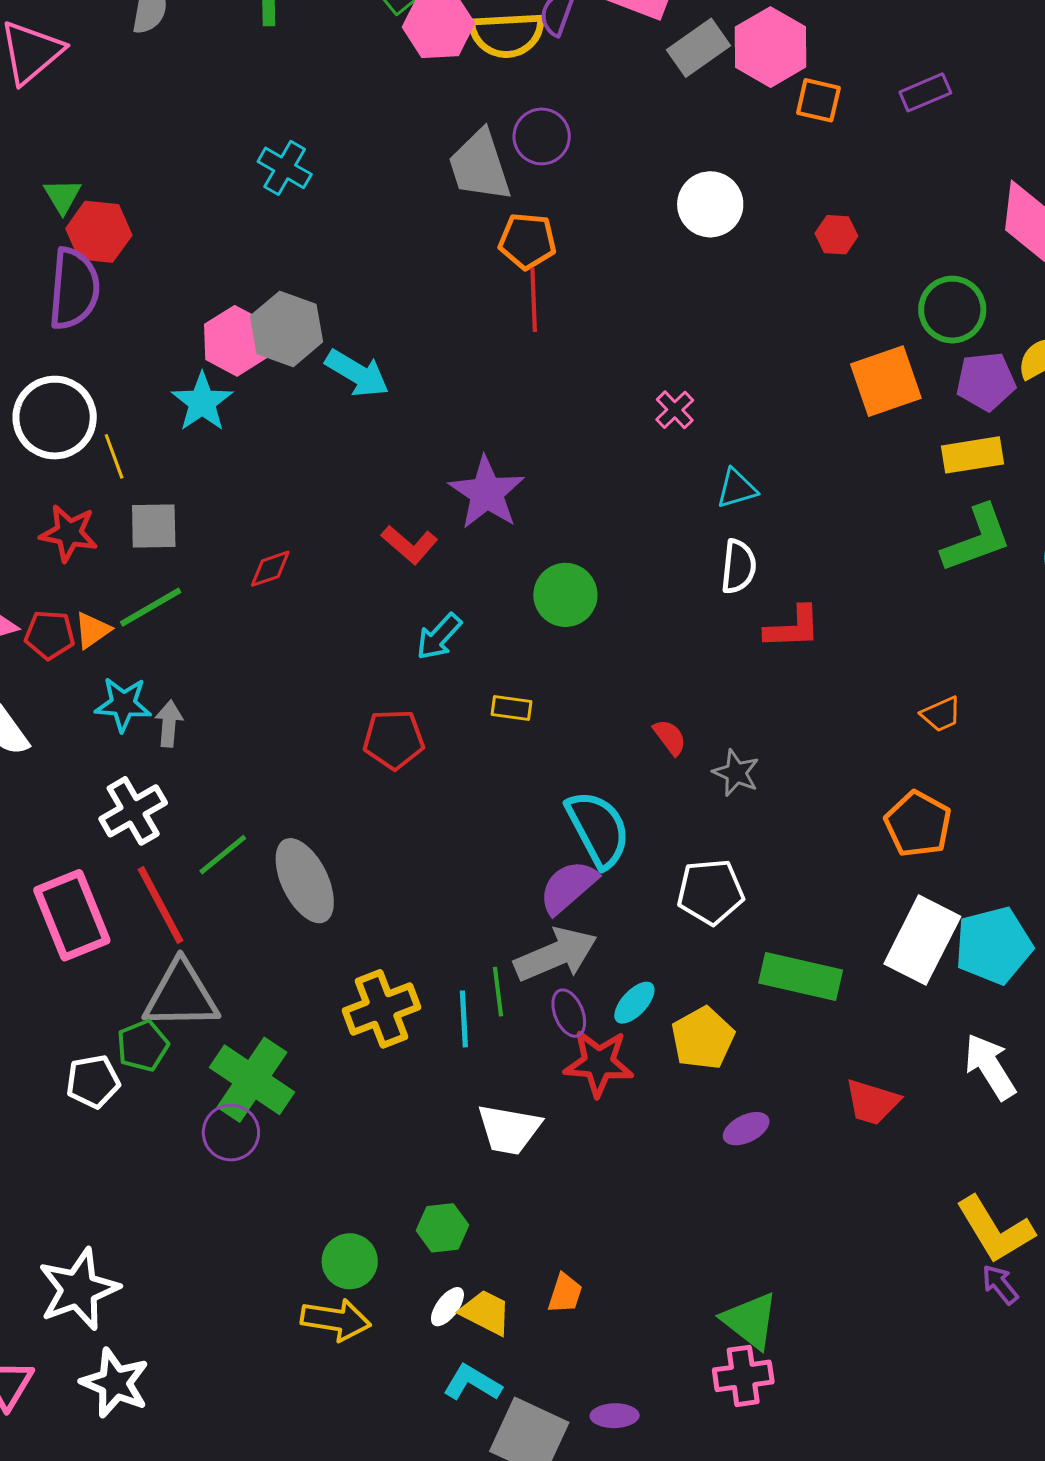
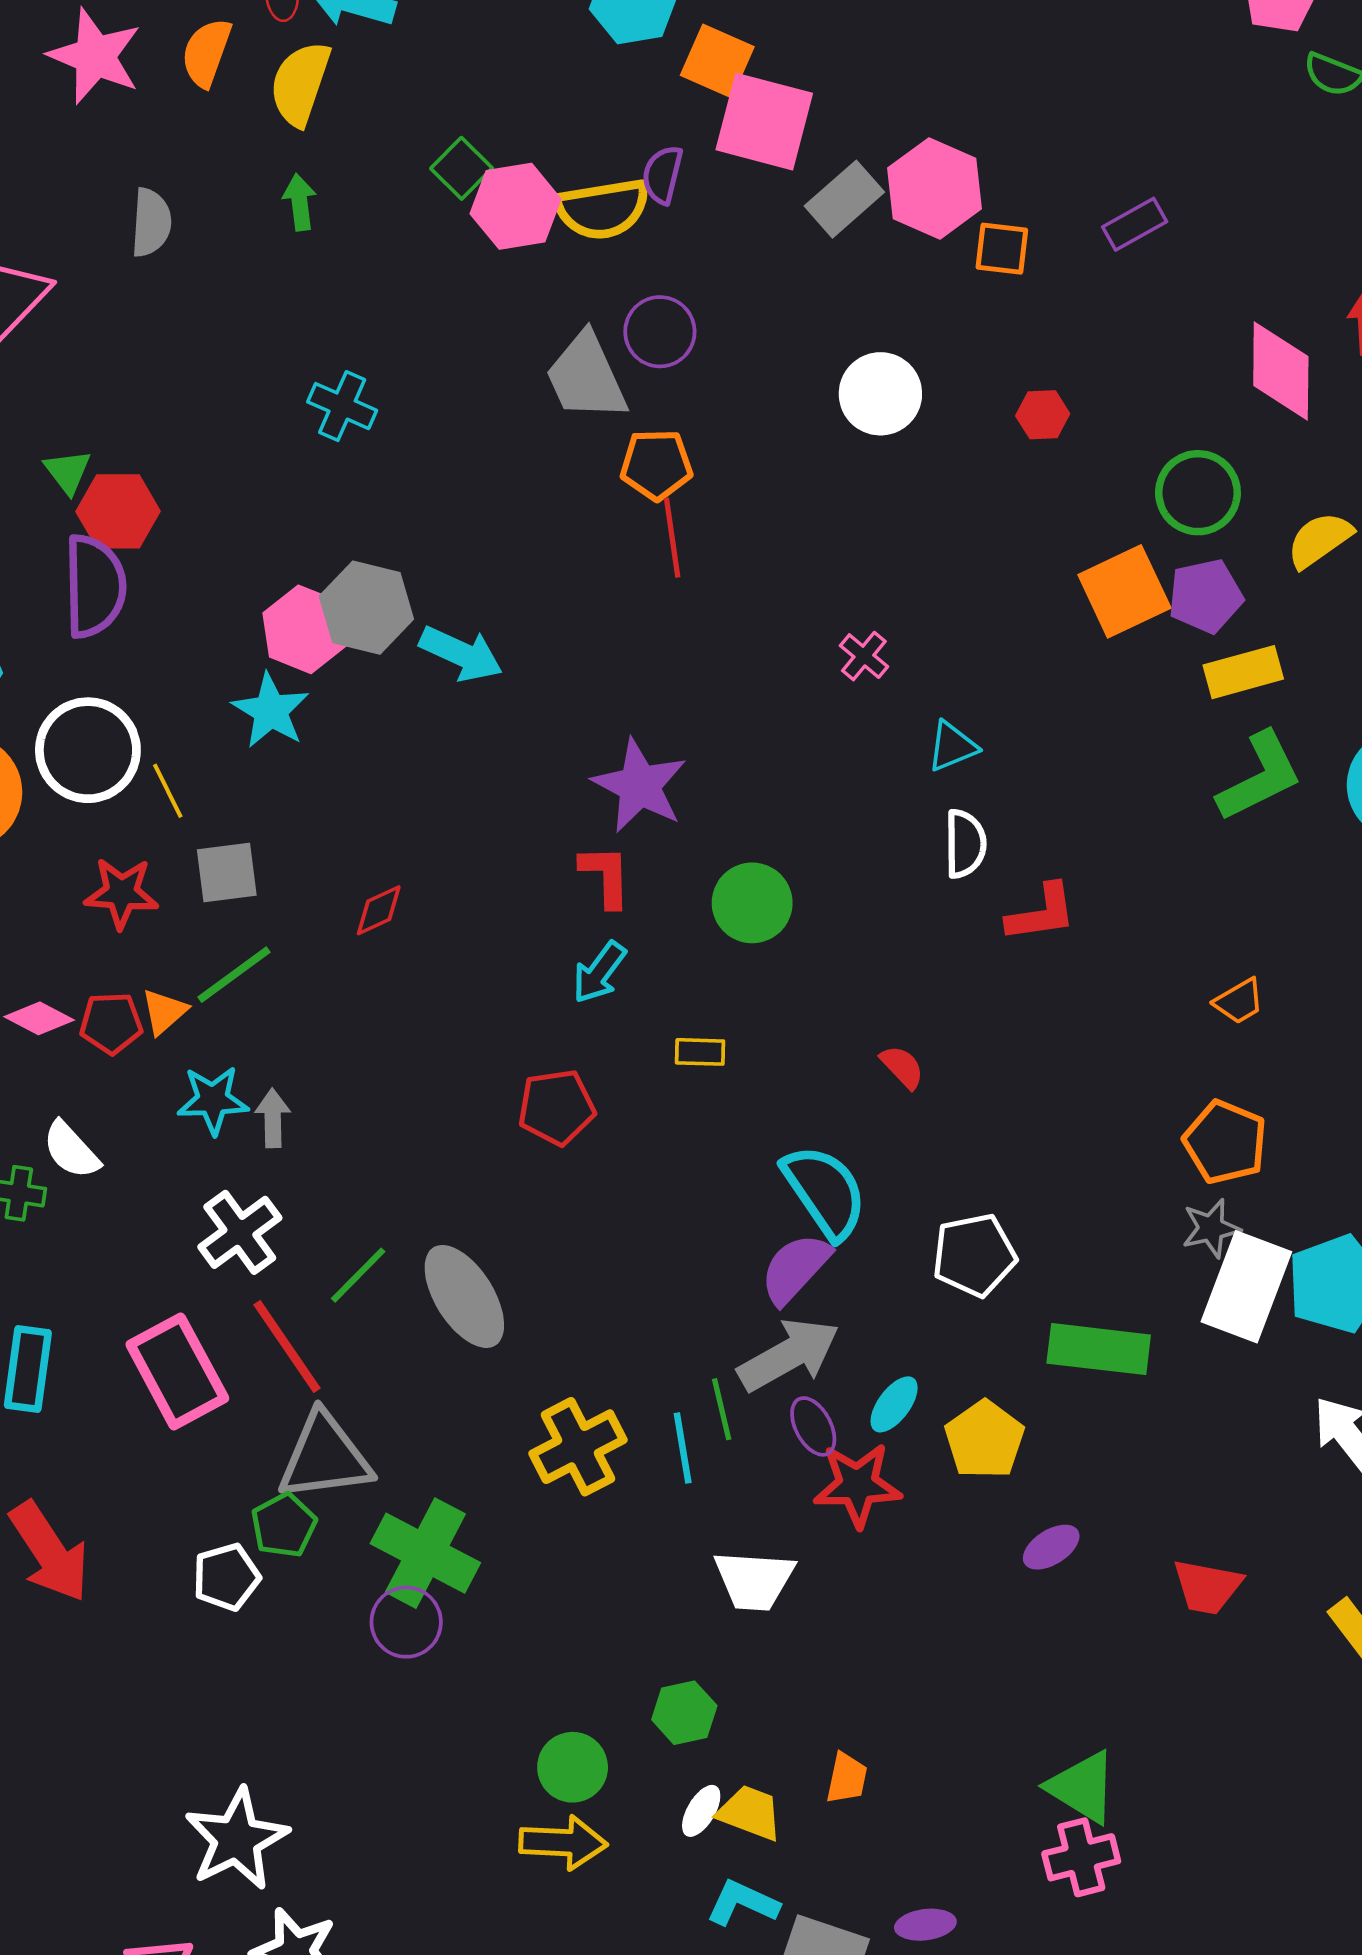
purple pentagon: (986, 381) -> (1205, 596), moved
red L-shape: (410, 545) -> (606, 876), moved, turned -126
gray star: (736, 773) -> (1211, 1228), moved, turned -30
red trapezoid: (872, 1102) -> (1207, 1587), moved

